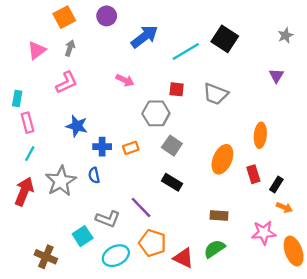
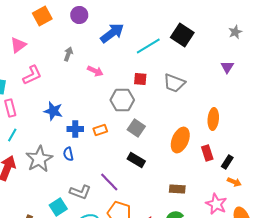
gray arrow: (70, 48) -> (68, 54), moved
pink L-shape: (67, 82) -> (32, 75), moved
pink star: (264, 233) -> (216, 204), turned 30

